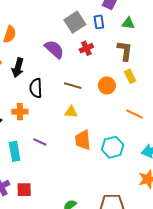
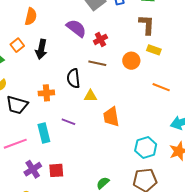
red cross: (86, 48) -> (100, 39), moved
yellow rectangle: (130, 76) -> (154, 50), turned -40
black semicircle: (36, 88) -> (73, 78), moved
yellow triangle: (71, 112) -> (91, 96), moved
cyan hexagon: (113, 147) -> (146, 147), moved

